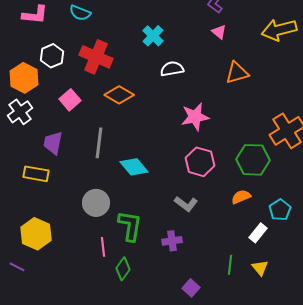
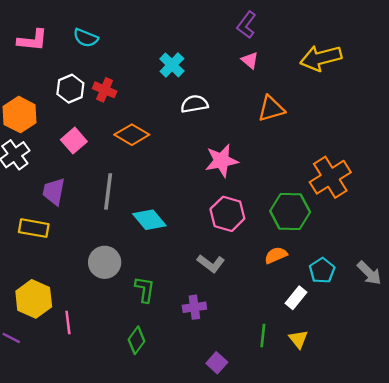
white hexagon: (52, 56) -> (70, 89), moved
red cross: (96, 57) -> (105, 90), size x0.6
green L-shape: (130, 226) -> (145, 289), size x0.7
pink line: (103, 247) -> (68, 323), moved

